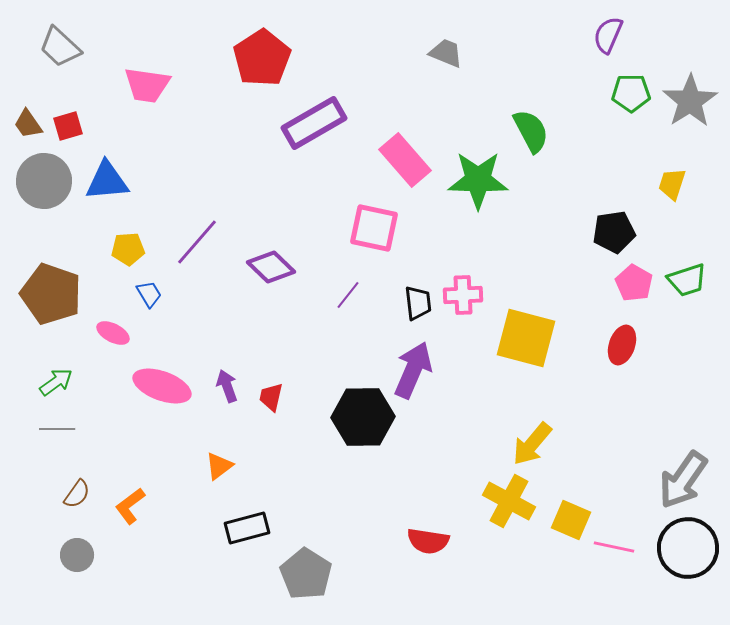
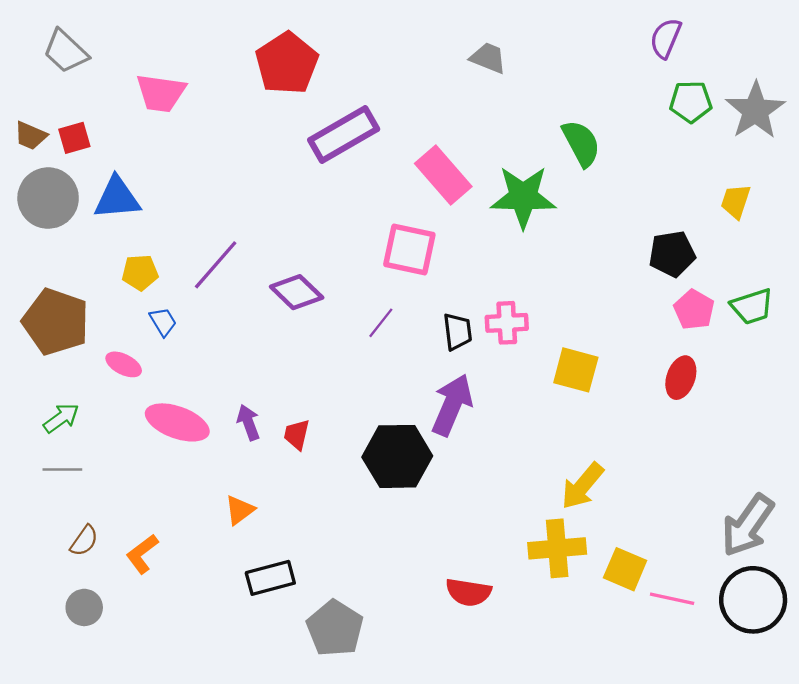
brown trapezoid: (28, 124) -> (31, 136), turned -32
yellow square: (526, 338) -> (576, 370), size x0.7
yellow cross: (509, 501) -> (557, 548), turned -33

